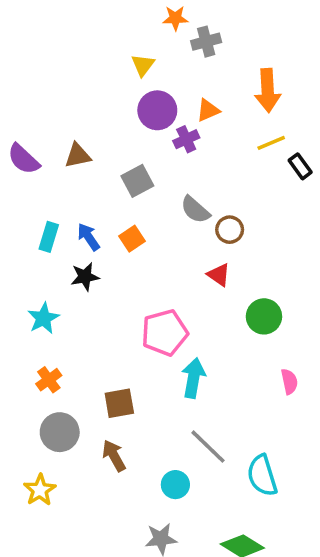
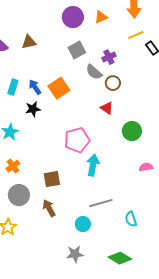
purple cross: (186, 139) -> (109, 57), moved
gray square: (137, 181) -> (77, 50), moved
orange square: (132, 239) -> (59, 88), size x1.5
pink semicircle: (289, 382) -> (146, 167), turned -88
gray line: (208, 447) -> (101, 203), turned -60
cyan semicircle: (262, 476) -> (131, 219), size x0.7

